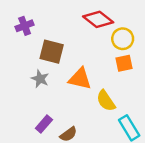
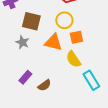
yellow circle: (123, 39) -> (64, 20), moved
orange square: (124, 63) -> (76, 37), moved

